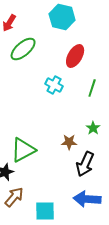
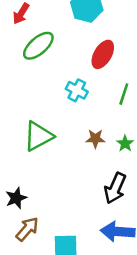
brown star: (69, 142) -> (95, 139), moved
green triangle: (23, 150) -> (38, 136), moved

